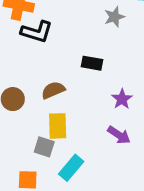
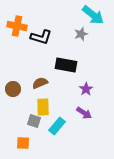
black L-shape: (37, 32) -> (41, 37), moved
black rectangle: (92, 63) -> (66, 65), size x1.5
cyan rectangle: (71, 168) -> (57, 126), moved

